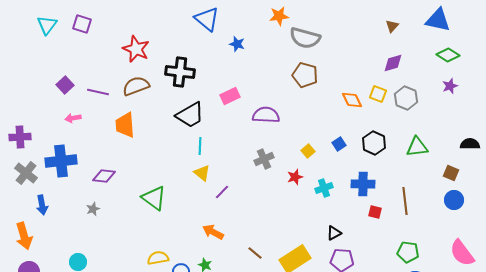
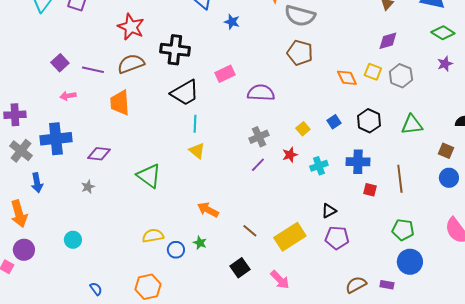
purple line: (222, 192) -> (258, 165), moved

